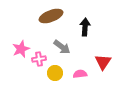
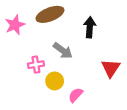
pink star: (21, 49) -> (15, 25), moved
pink semicircle: (80, 74) -> (76, 95), moved, turned -40

